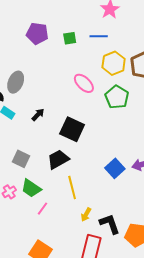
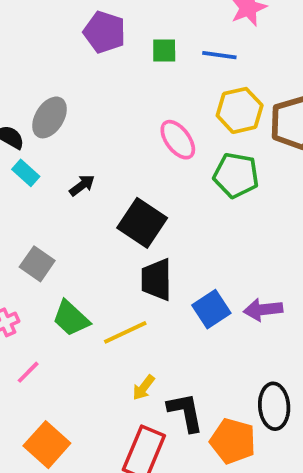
green pentagon: (117, 97) -> (236, 175), turned -30
black trapezoid: (58, 159) -> (156, 280), moved, turned -70
yellow line: (72, 187) -> (125, 332), turned 70
green trapezoid: (31, 188) -> (71, 318), moved
pink line: (43, 209) -> (28, 372), moved

